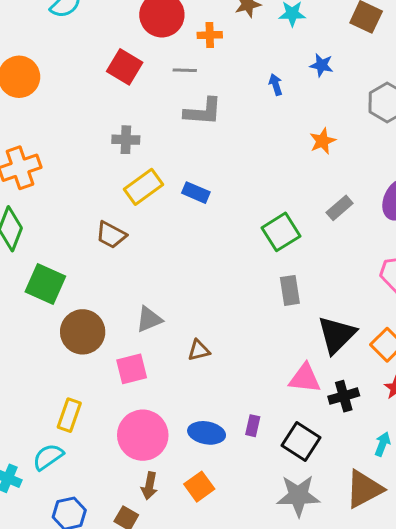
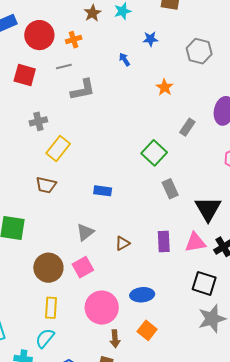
blue rectangle: (196, 193) -> (103, 191), moved
brown circle: (83, 332) -> (48, 268), moved
purple rectangle: (253, 426) -> (164, 242), moved, size x1.5

